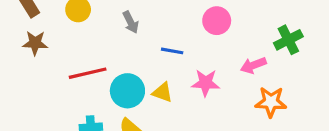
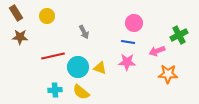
gray arrow: (131, 22) -> (84, 32), moved
blue line: (172, 51) -> (128, 42), moved

